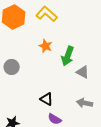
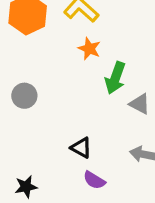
orange star: (46, 46) -> (89, 49), moved

